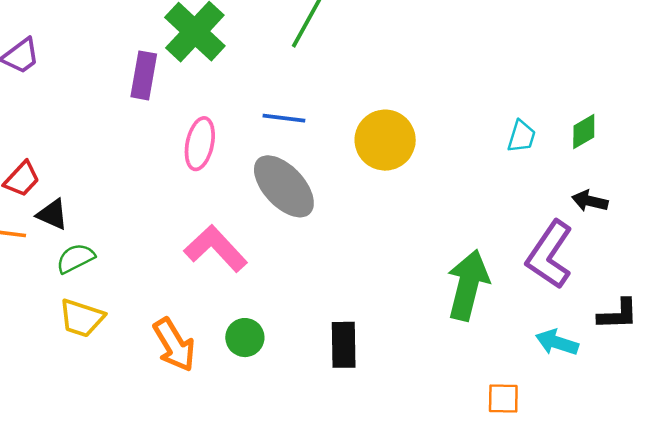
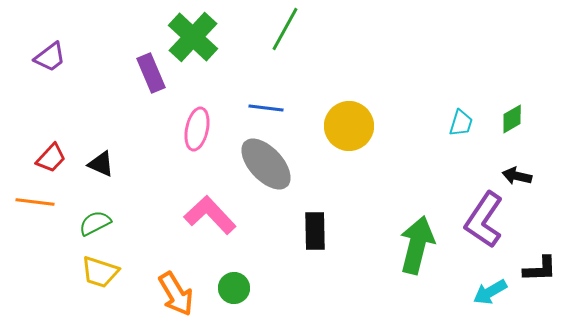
purple rectangle: (144, 75) -> (151, 73), turned -33
black triangle: (52, 214) -> (101, 164), moved
cyan arrow: (557, 342) -> (490, 292), turned -48
black rectangle: (344, 345) -> (315, 231), moved

